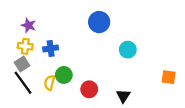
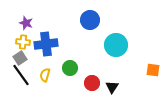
blue cross: (51, 48) -> (46, 44), size x1.6
cyan circle: (128, 50) -> (116, 45), size x1.5
green circle: (64, 75) -> (70, 68), moved
red circle: (89, 89) -> (92, 83), moved

